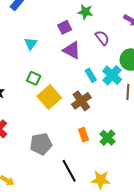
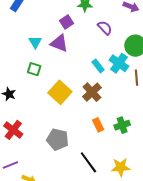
purple triangle: (72, 50) -> (59, 43), moved
green square: (34, 78) -> (34, 69), moved
green cross: (108, 138) -> (122, 125), turned 35
gray pentagon: (41, 144) -> (58, 139), turned 30

